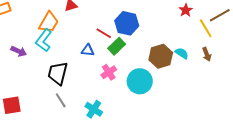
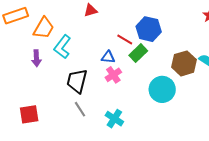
orange trapezoid: (49, 22) -> (44, 28), moved
purple arrow: (19, 51) -> (36, 58), turned 63
pink cross: (109, 72) -> (113, 75), moved

